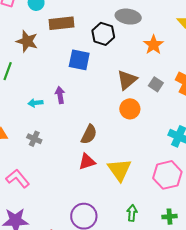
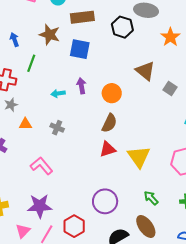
blue square: (79, 60) -> (80, 49), moved
brown triangle: (127, 80) -> (145, 71), turned -40
gray square: (156, 84) -> (170, 89), moved
orange circle: (130, 109) -> (112, 93), moved
green arrow: (132, 213) -> (151, 198), turned -49

